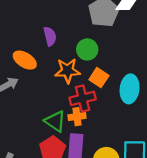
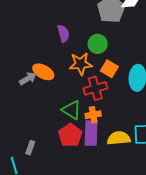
orange ellipse: (25, 60) -> (43, 72), moved
orange cross: (77, 117) -> (93, 115), moved

